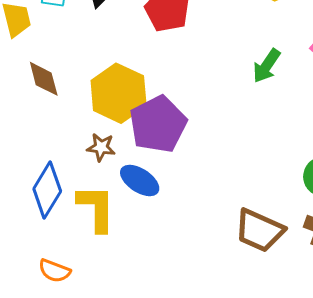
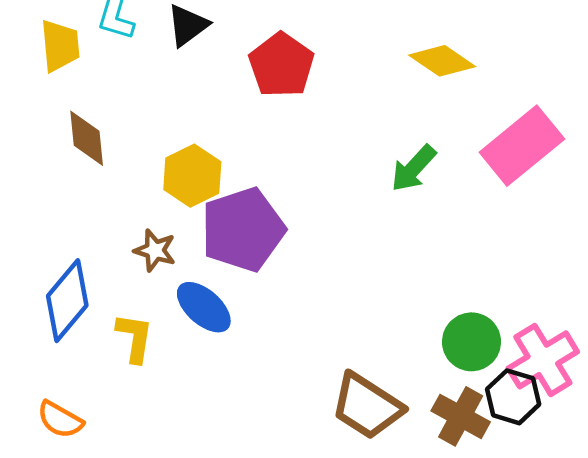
yellow hexagon: (119, 93) -> (192, 176), size x0.7
yellow L-shape: (96, 208) -> (135, 338), size x0.7

